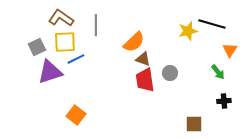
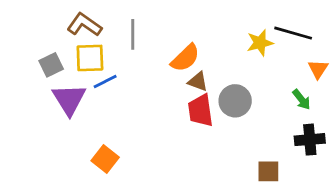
purple triangle: (50, 72) -> (69, 99), turned -44
gray circle: (170, 73) -> (235, 101), size x1.5
black cross: (224, 101) -> (310, 140), size x1.5

